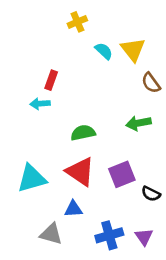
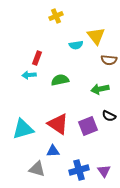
cyan semicircle: (104, 51) -> (76, 45), moved, turned 128
brown semicircle: (151, 83) -> (109, 60), turned -49
green semicircle: (83, 133) -> (60, 80), moved
black semicircle: (151, 194) -> (109, 116), moved

